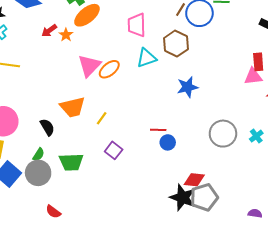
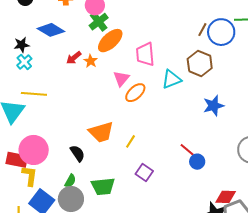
pink trapezoid: (137, 25) -> (145, 54), moved
pink triangle: (89, 66) -> (121, 79), moved, size x0.7
red line: (158, 130) -> (187, 150), turned 42

